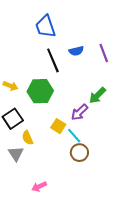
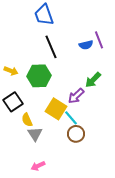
blue semicircle: (76, 51) -> (86, 45), moved
yellow square: (58, 126) -> (56, 109), size x1.5
gray triangle: (16, 154) -> (35, 134), moved

